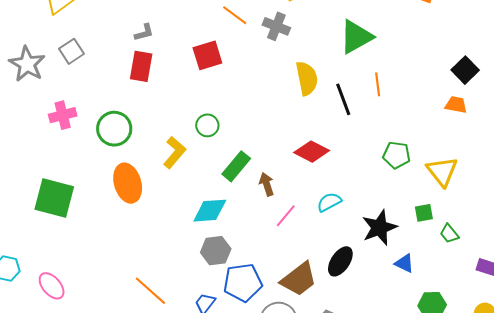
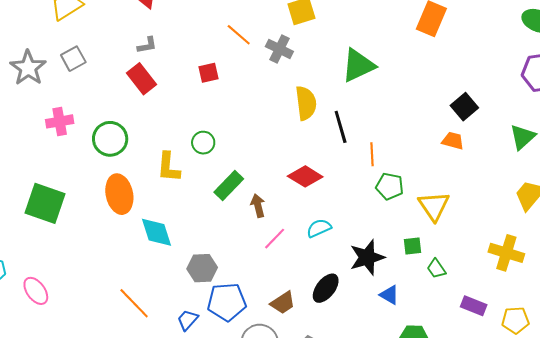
red square: (207, 55) -> (209, 73), size x0.7
red rectangle: (141, 66) -> (142, 79), turned -52
orange line: (378, 84) -> (372, 154), moved
yellow L-shape: (175, 152) -> (168, 167), turned 140
cyan diamond: (210, 211) -> (157, 232), moved, turned 72
brown trapezoid: (299, 279) -> (283, 303), size x0.7

